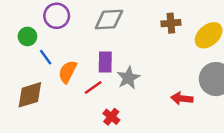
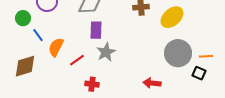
purple rectangle: (105, 62) -> (96, 30), moved
red arrow: (182, 98) -> (152, 83), moved
red cross: (111, 117) -> (92, 84), turned -32

